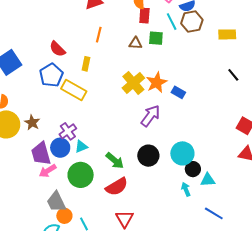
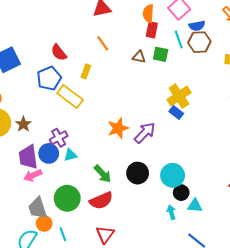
orange line: (99, 35) -> (103, 43), turned -56
yellow cross: (133, 83) -> (179, 96), moved
orange star: (157, 83) -> (118, 128), moved
green circle: (81, 175) -> (67, 198), moved

